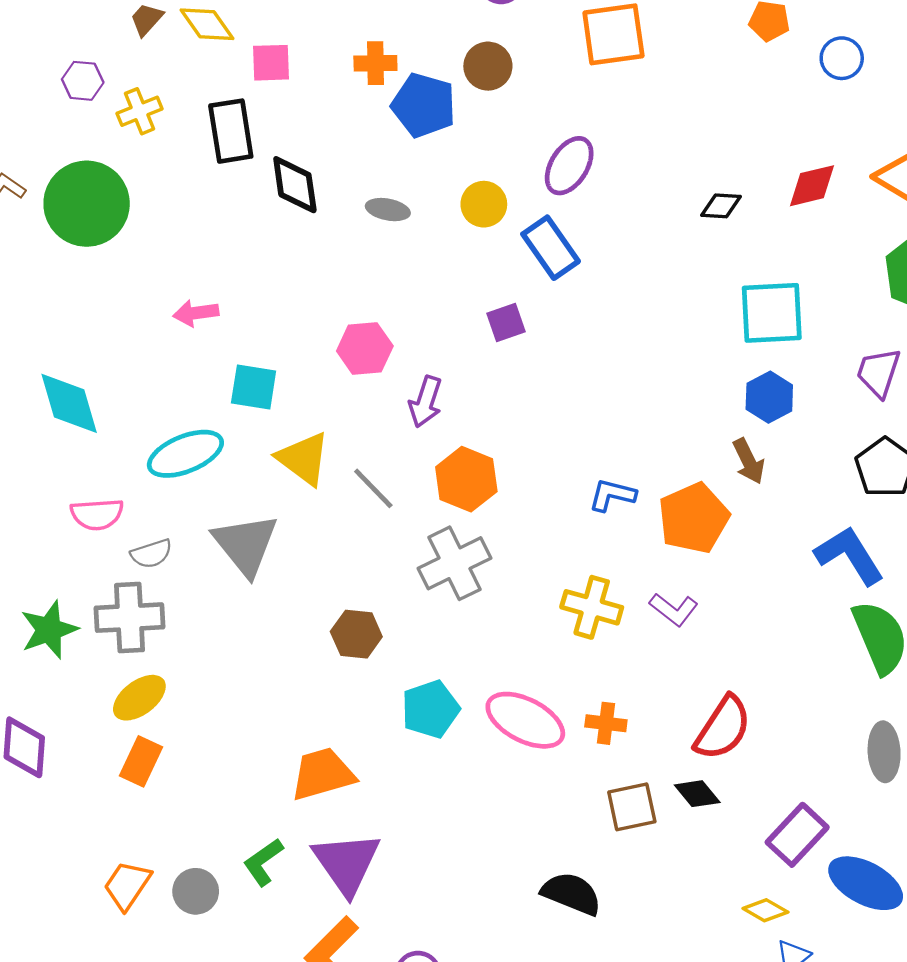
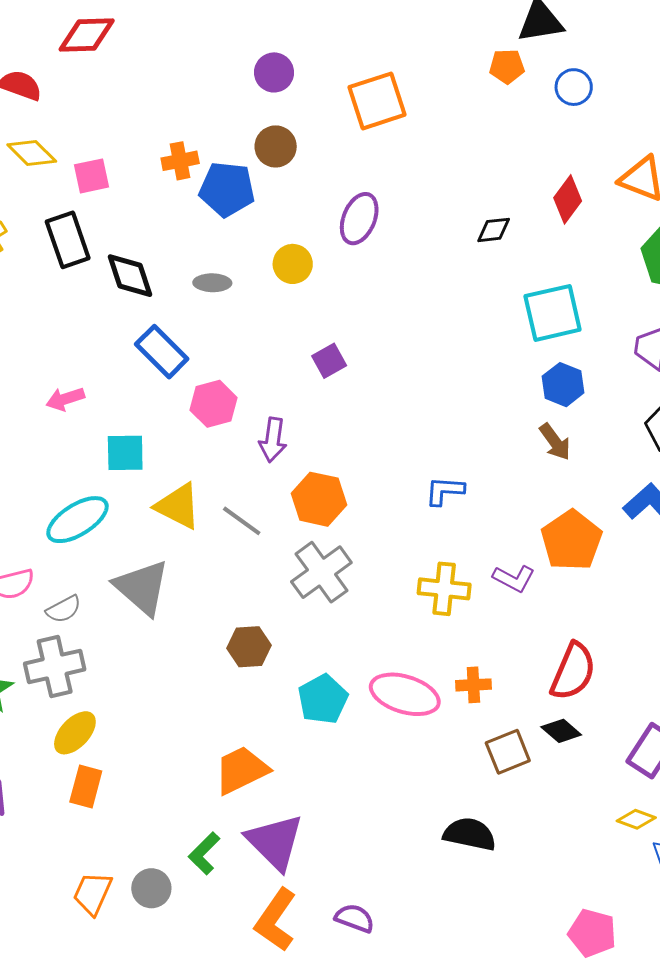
red diamond: (812, 186) -> (568, 199), turned -30
blue rectangle: (551, 248) -> (162, 352), moved
orange pentagon: (694, 518) -> (572, 540), moved

